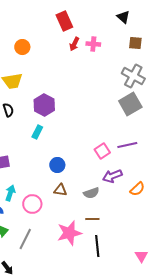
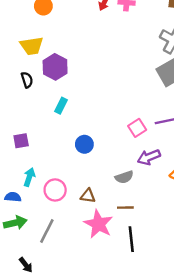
purple hexagon: (44, 105) -> (55, 67), moved
brown triangle: (60, 190) -> (88, 196), moved
pink star: (69, 233) -> (98, 224), turned -30

